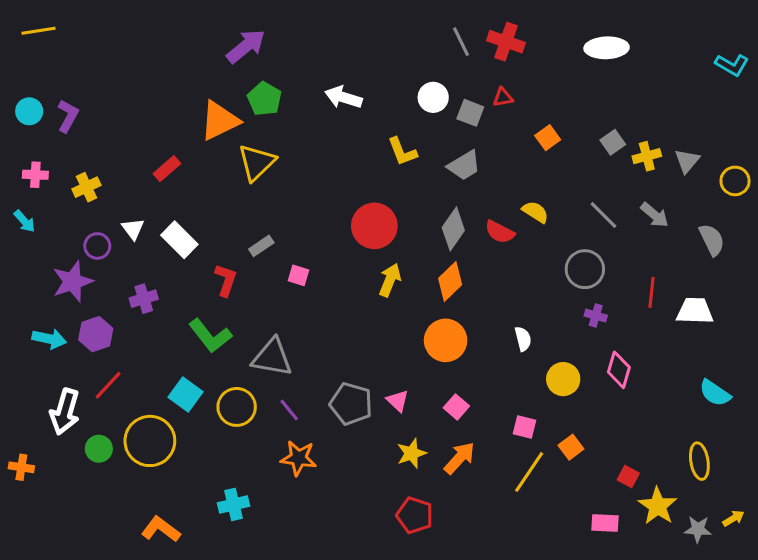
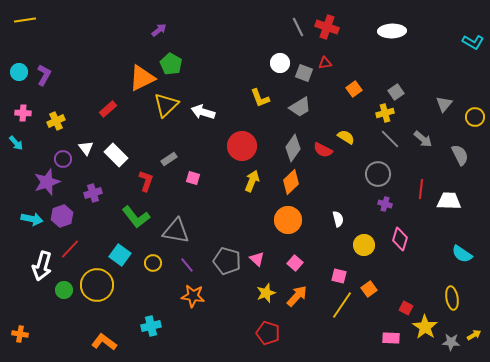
purple arrow: (246, 46) -> (159, 30), size x0.6
white arrow: (343, 97) -> (203, 112), moved
yellow cross: (647, 156) -> (385, 113), moved
yellow circle: (237, 407) -> (153, 263), size x0.7
orange cross: (21, 467) -> (20, 334), moved

